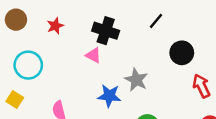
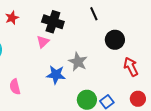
black line: (156, 21) -> (94, 14), turned -64
pink triangle: (93, 55) -> (43, 42), turned 48

